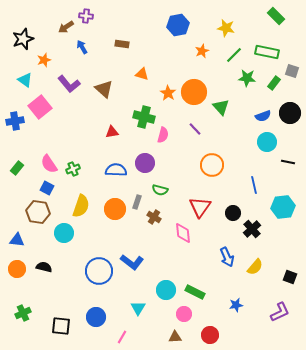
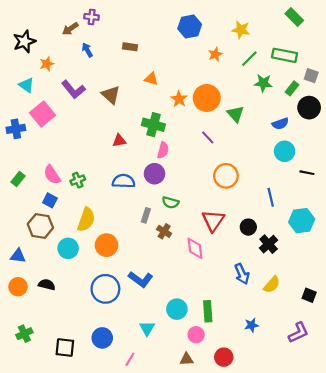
black circle: (290, 113) -> (309, 108), moved
pink semicircle: (163, 135) -> (163, 150), moved
orange circle: (115, 209) -> (106, 245), moved
green rectangle: (195, 292) -> (208, 311), turned 60

